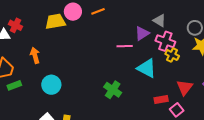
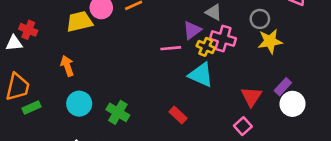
orange arrow: (35, 55) -> (67, 66), moved
yellow cross: (172, 55) -> (206, 47), moved
green cross: (113, 90) -> (118, 112), moved
red rectangle: (161, 100) -> (178, 115), moved, turned 56

